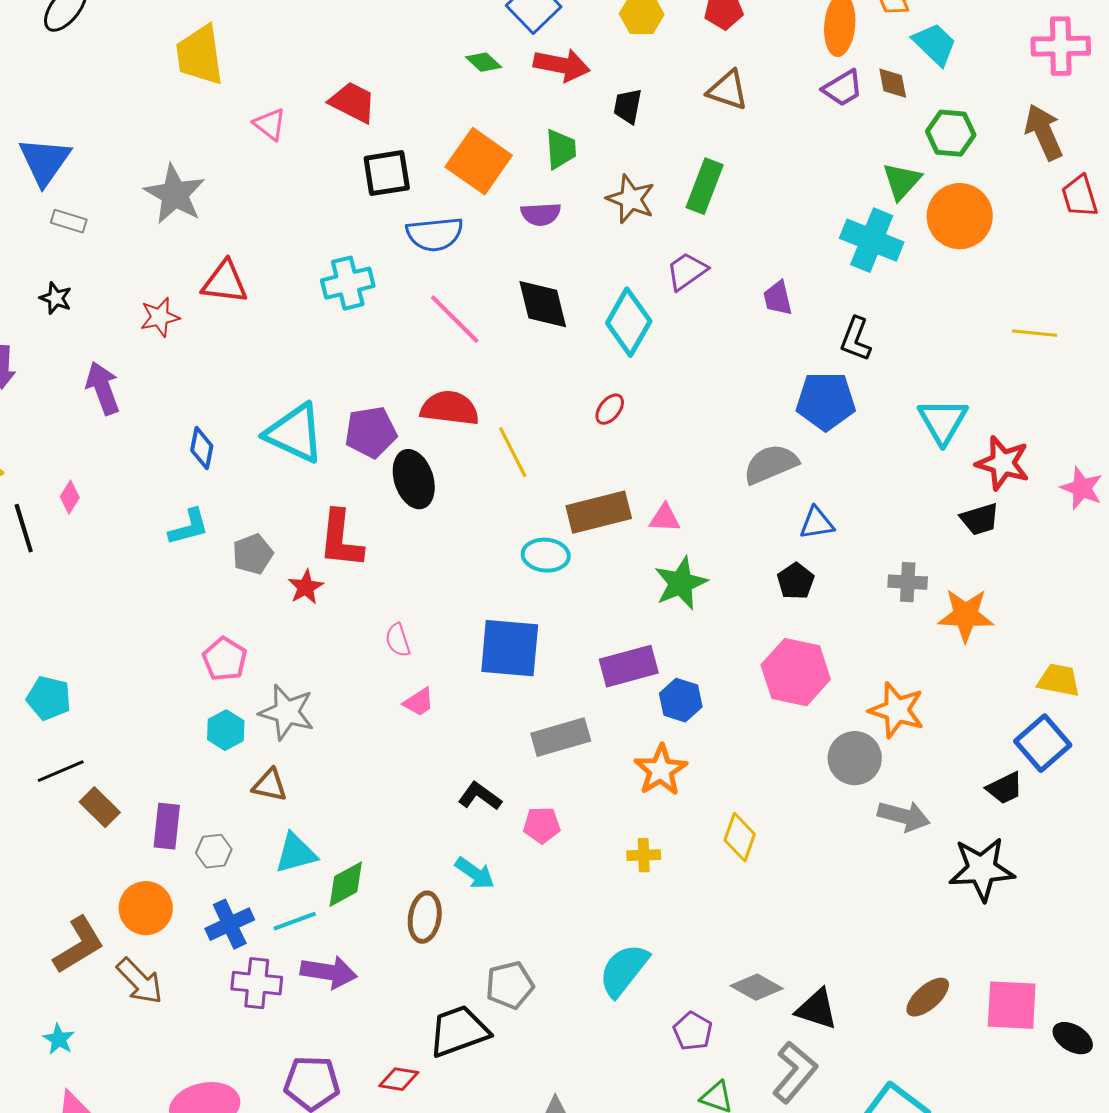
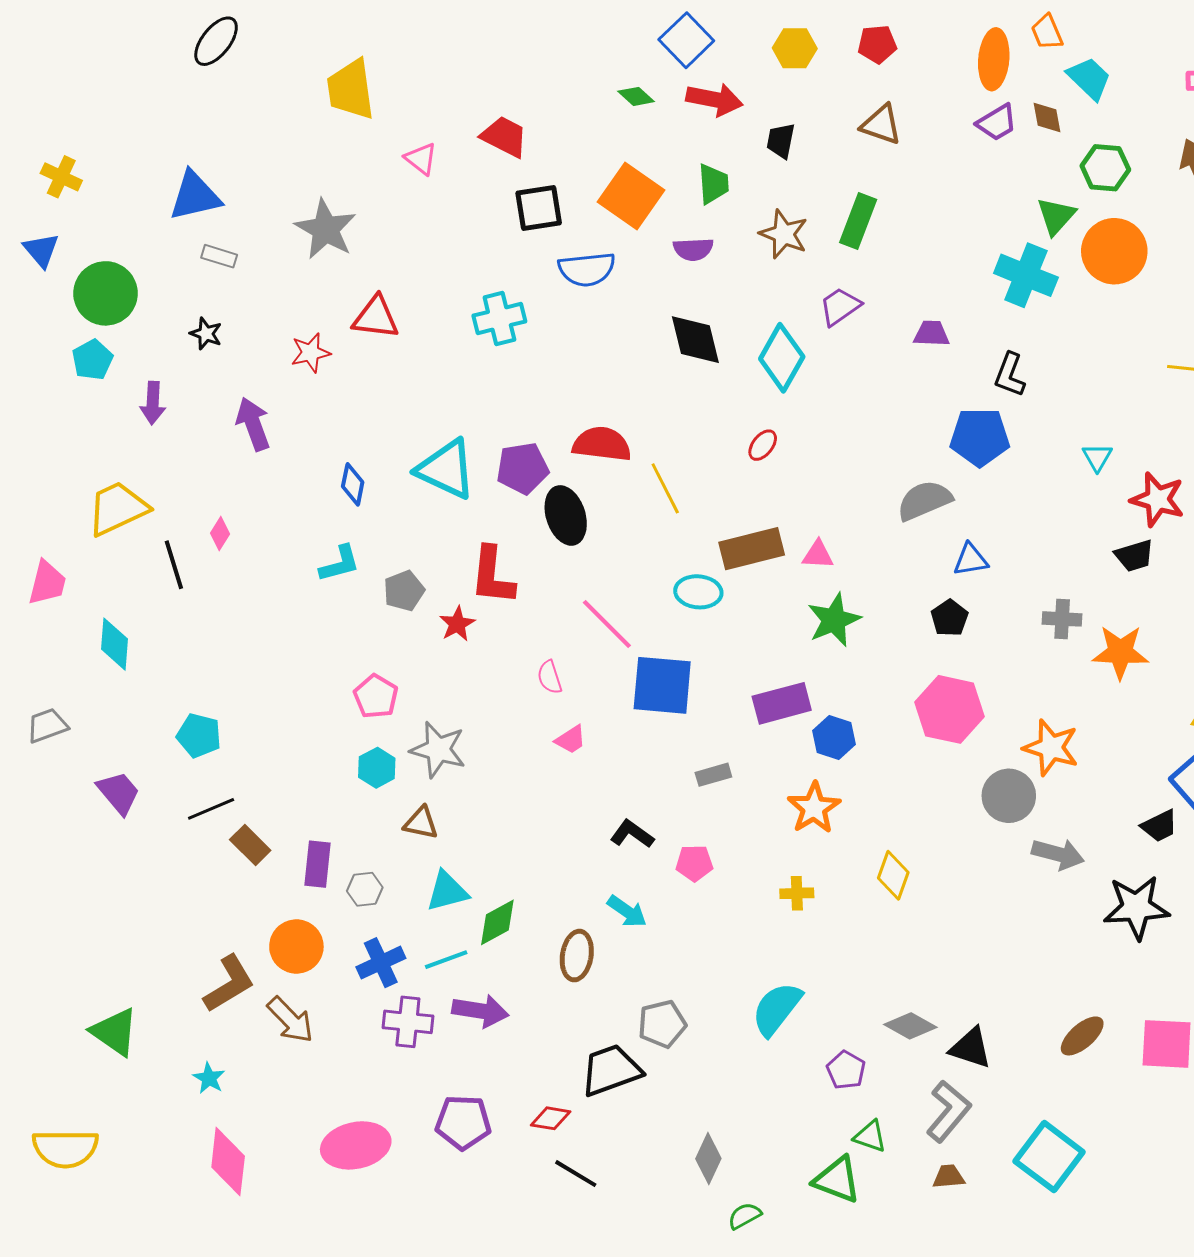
blue triangle: (45, 161) -> (195, 196), turned 42
purple trapezoid: (778, 298) -> (931, 334), turned 105
pink line: (455, 319) -> (607, 624), moved
cyan triangle: (943, 421) -> (1097, 457), size x0.6
gray rectangle: (561, 737) -> (713, 775), size x0.6

